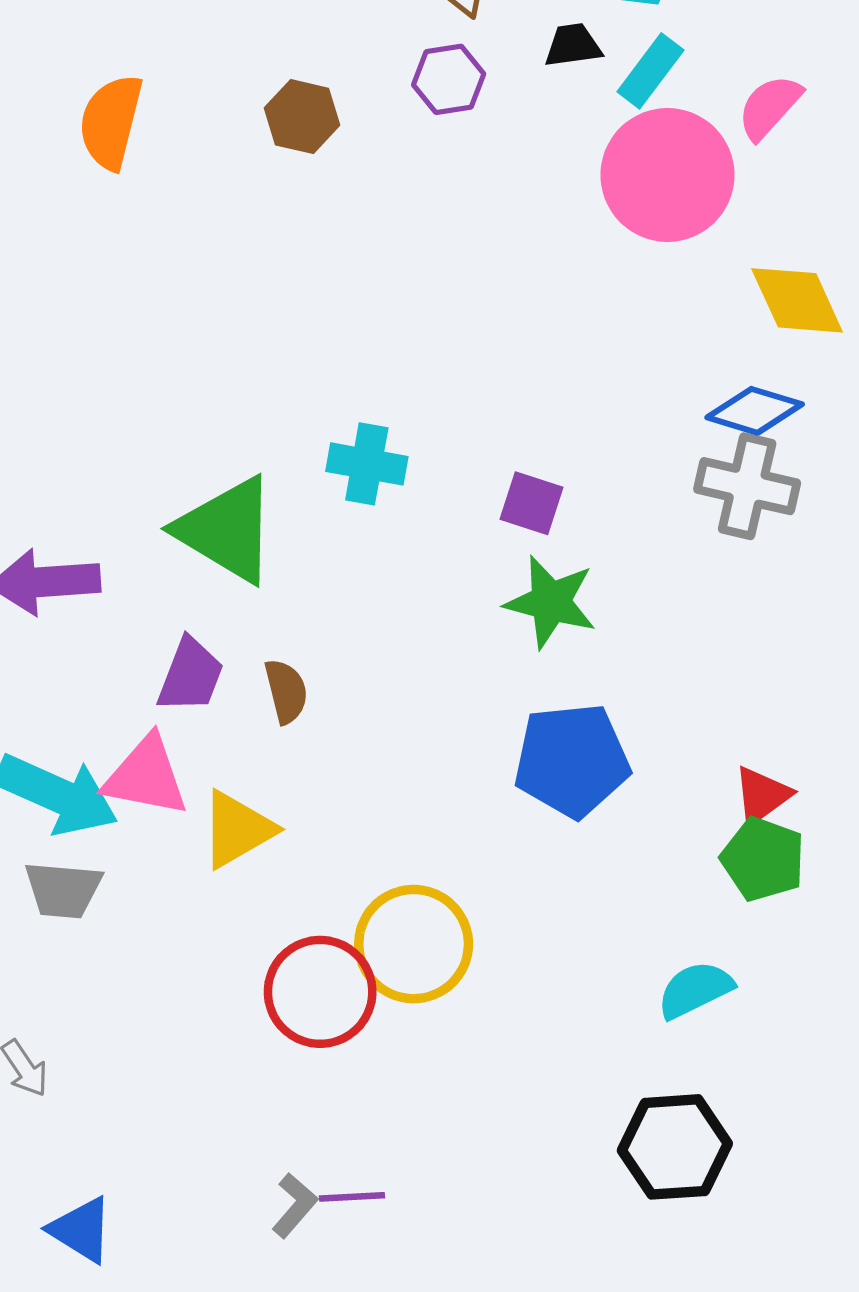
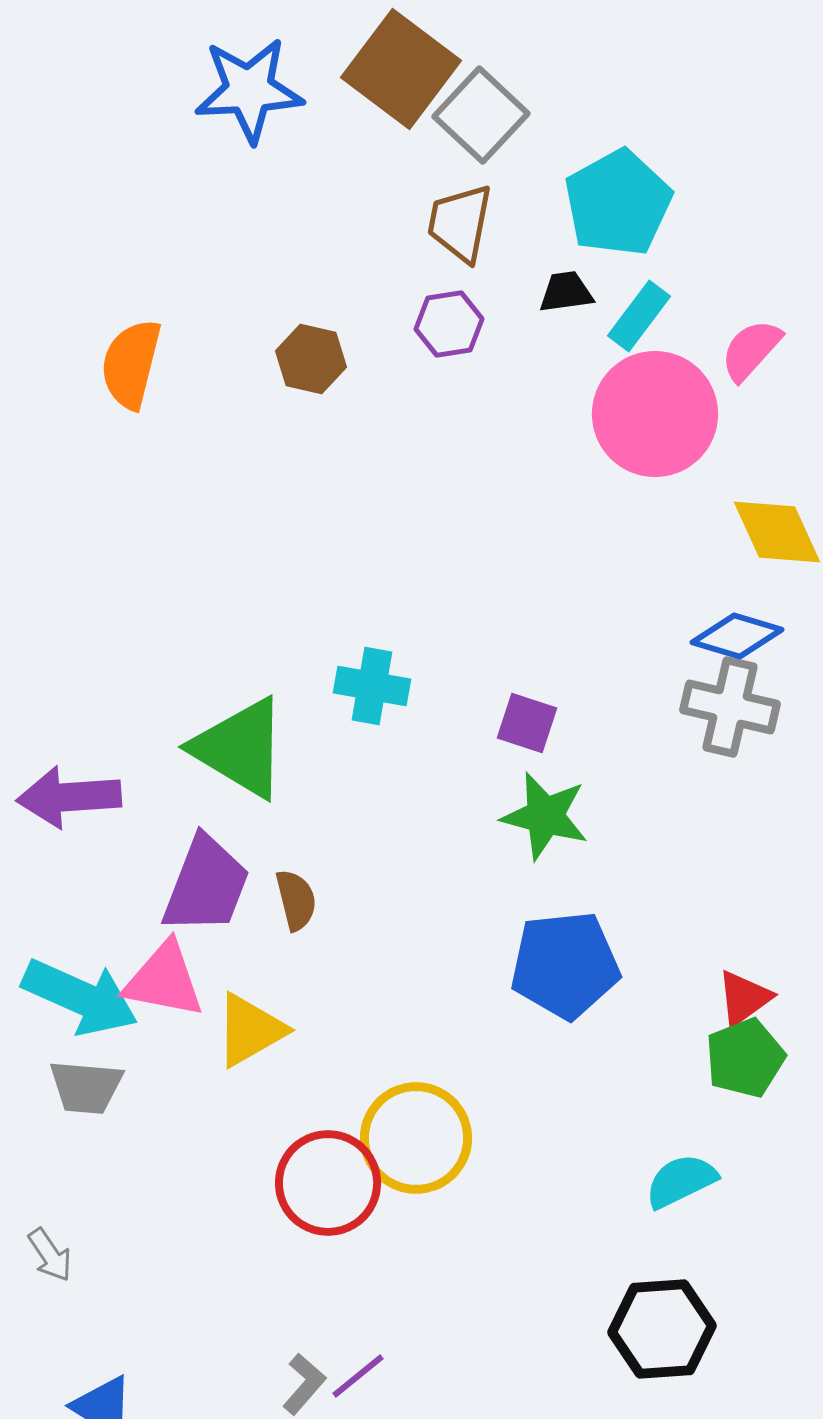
purple trapezoid: (191, 675) -> (206, 885), size x1.4
green pentagon: (763, 859) -> (745, 1058), turned 30
purple line: (352, 1197) -> (358, 1376), turned -36

